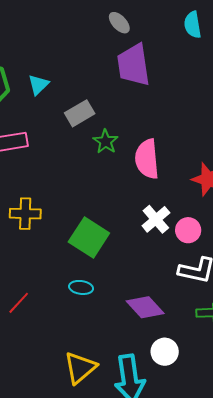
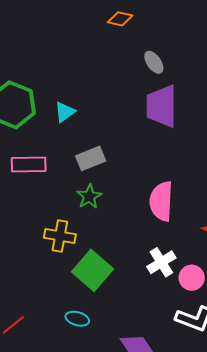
gray rectangle: (80, 113) -> (91, 158), moved
green star: (106, 141) -> (89, 196), moved
yellow cross: (25, 214) -> (60, 236), moved

